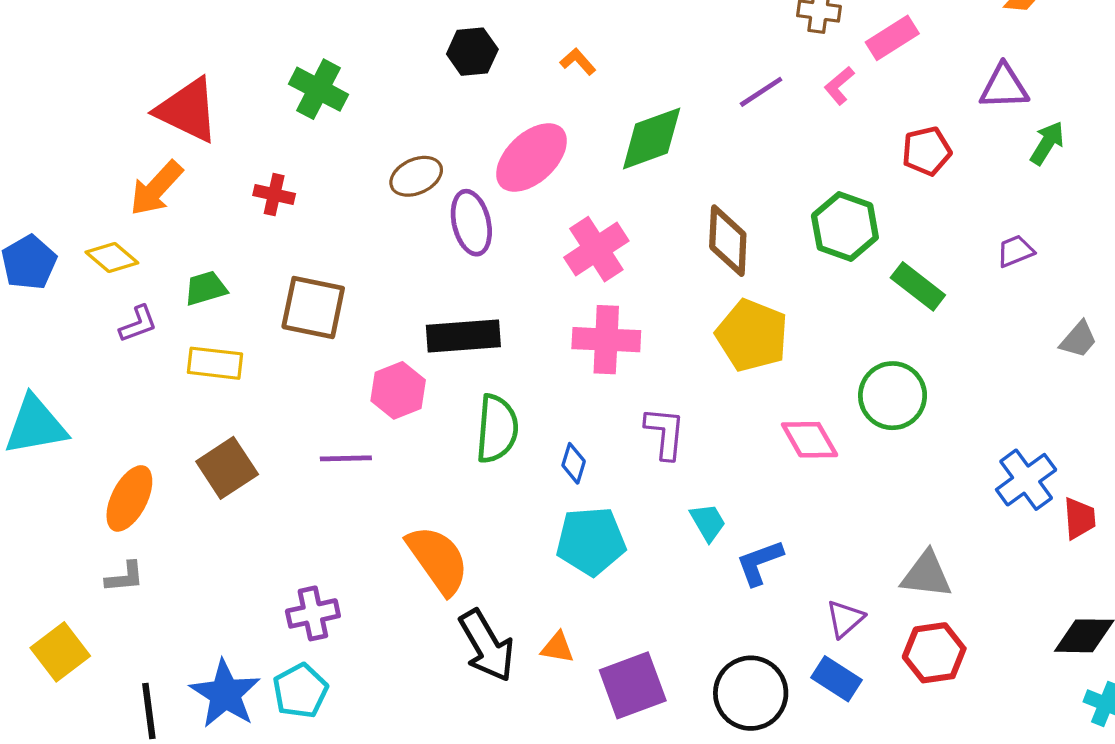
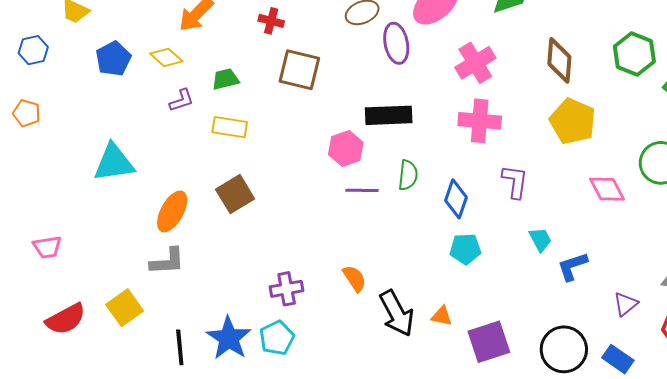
brown square: (313, 307) -> (299, 70), moved
green semicircle: (497, 429) -> (408, 175), size x0.7
purple line: (346, 458) -> (362, 190), moved
blue diamond: (574, 463) -> (456, 199), size x1.5
cyan pentagon: (591, 541) -> (465, 249), size x0.7
orange semicircle: (438, 560) -> (354, 278), moved, size x0.6
gray L-shape: (125, 577) -> (167, 261), size x1.4
blue rectangle: (836, 679) -> (618, 359), moved

